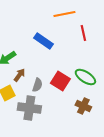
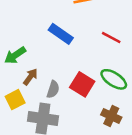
red line: (83, 33) -> (111, 38), moved, turned -49

